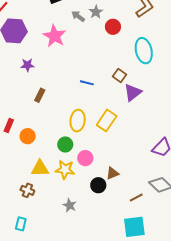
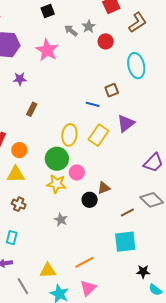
brown square: (119, 75) -> (112, 90), turned 32
blue line: (87, 83) -> (93, 104), moved
purple triangle: (133, 93) -> (126, 123), moved
green circle: (65, 144) -> (57, 159), size x1.5
yellow triangle: (40, 168) -> (16, 174), moved

